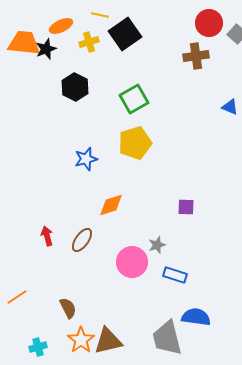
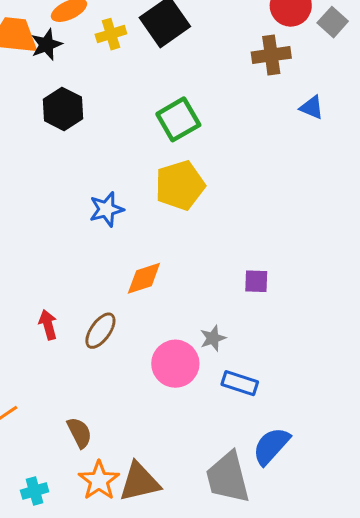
black hexagon: (75, 87) -> (63, 109), moved
blue triangle: (230, 107) -> (312, 107), moved
blue semicircle: (196, 317) -> (271, 446), turned -56

